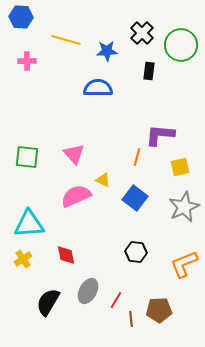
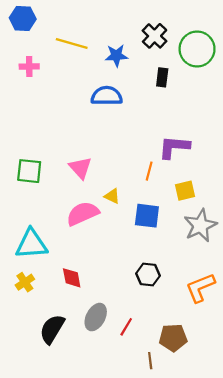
yellow square: (180, 167) -> (185, 191), moved
blue square: (135, 198) -> (147, 216), turned -30
brown line: (131, 319) -> (150, 361), moved

